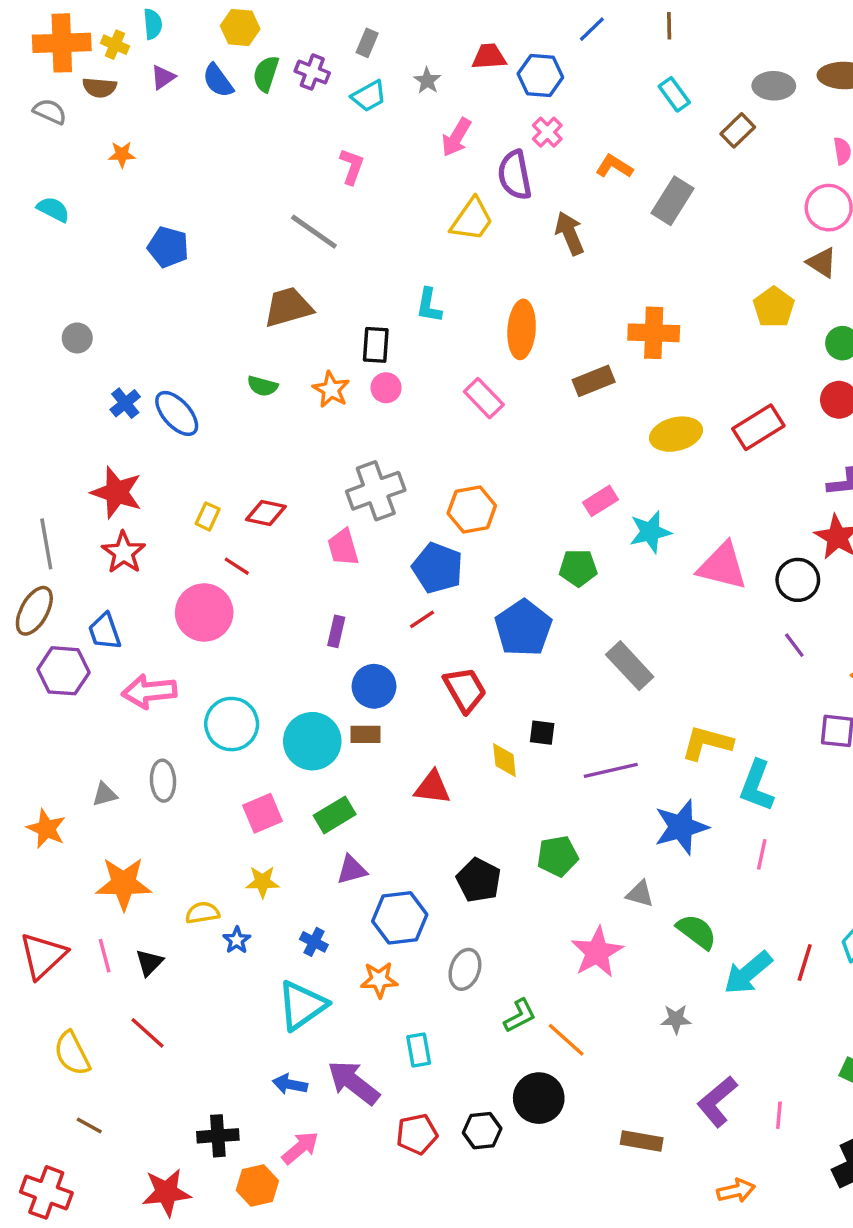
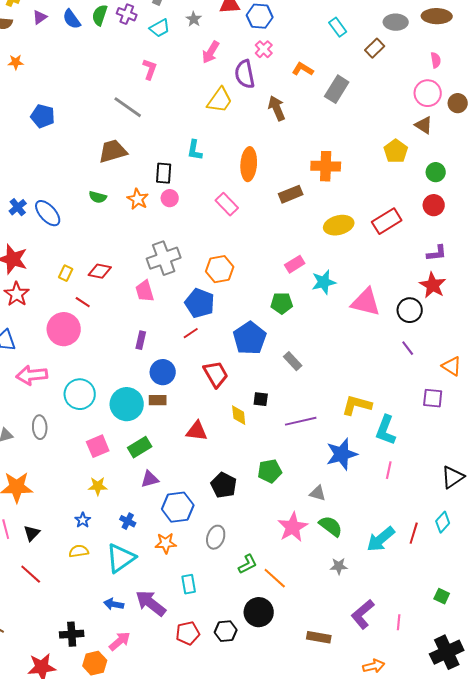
gray rectangle: (630, 666) -> (293, 361), moved, size x0.7
yellow semicircle: (202, 913) -> (79, 551), moved
green semicircle: (697, 932) -> (331, 526), moved

